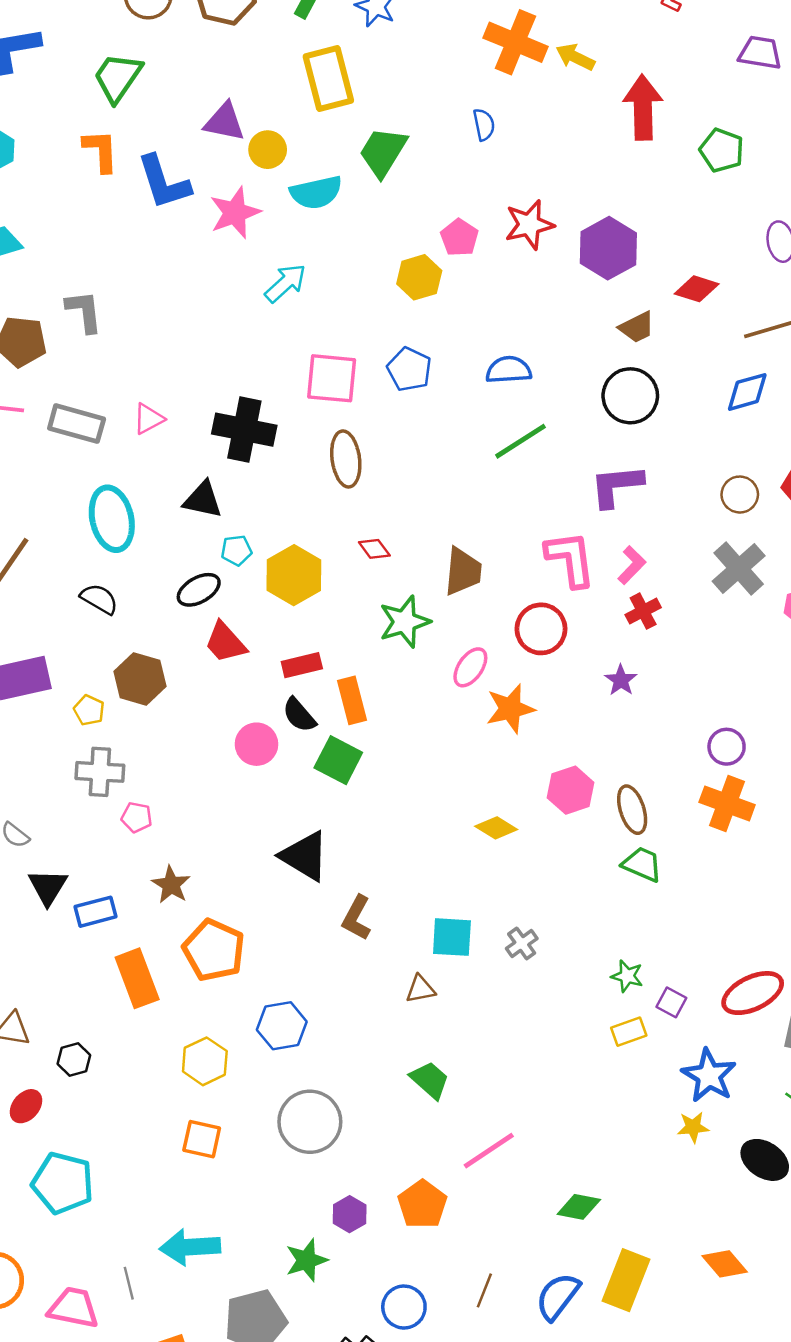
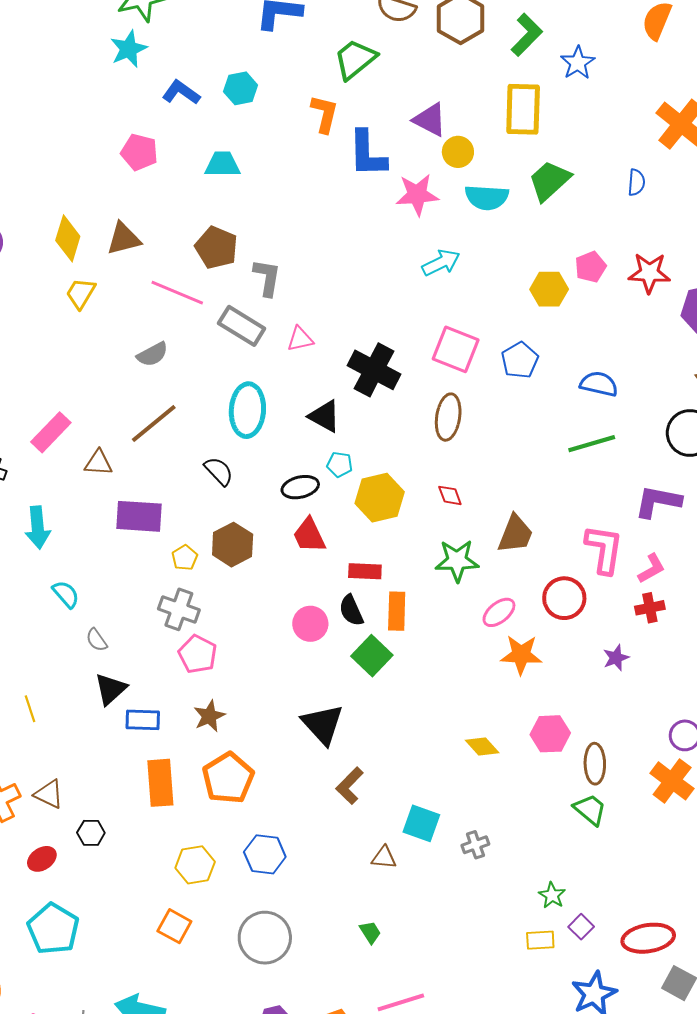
gray L-shape: (84, 311) -> (267, 278), moved
pink pentagon: (137, 817) -> (198, 654), size x1.5
green trapezoid: (430, 1080) -> (370, 932), size x0.7

